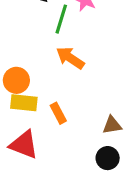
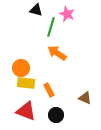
brown triangle: (112, 125) -> (85, 98), turned 32
black circle: (108, 158) -> (56, 115), moved

